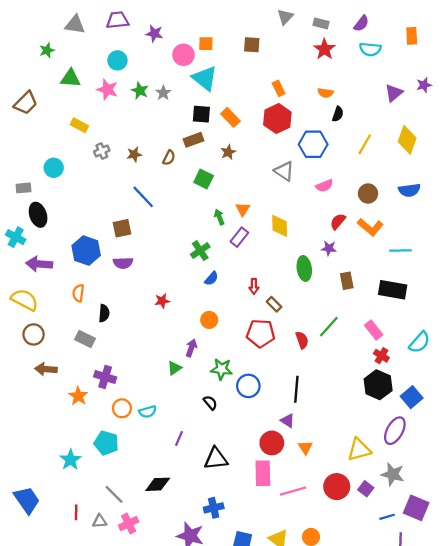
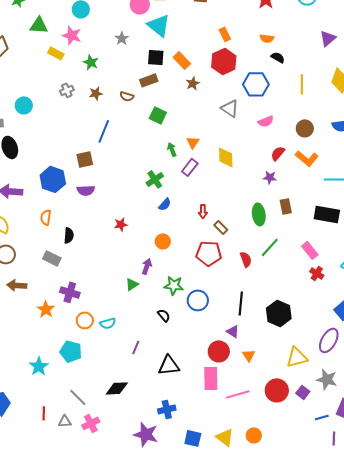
green star: (140, 91) -> (91, 62), moved
black semicircle: (338, 114) -> (278, 57), turned -80
yellow rectangle: (79, 125) -> (56, 53), moved
yellow line: (365, 144) -> (302, 84), turned -30
brown star: (228, 152) -> (193, 83), moved
brown semicircle: (169, 158) -> (127, 96), turned 80
blue line: (143, 197) -> (104, 131), turned 65
green ellipse: (304, 268) -> (259, 214), moved
black hexagon: (378, 385) -> (279, 313), moved

